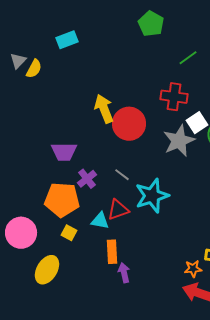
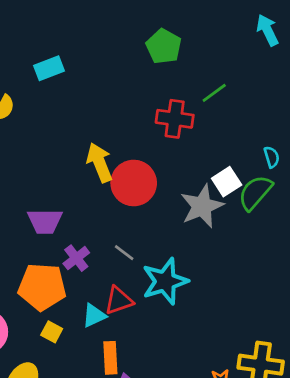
red cross: (174, 97) -> (175, 119), moved
cyan triangle: (100, 221) -> (94, 315), turned -36

